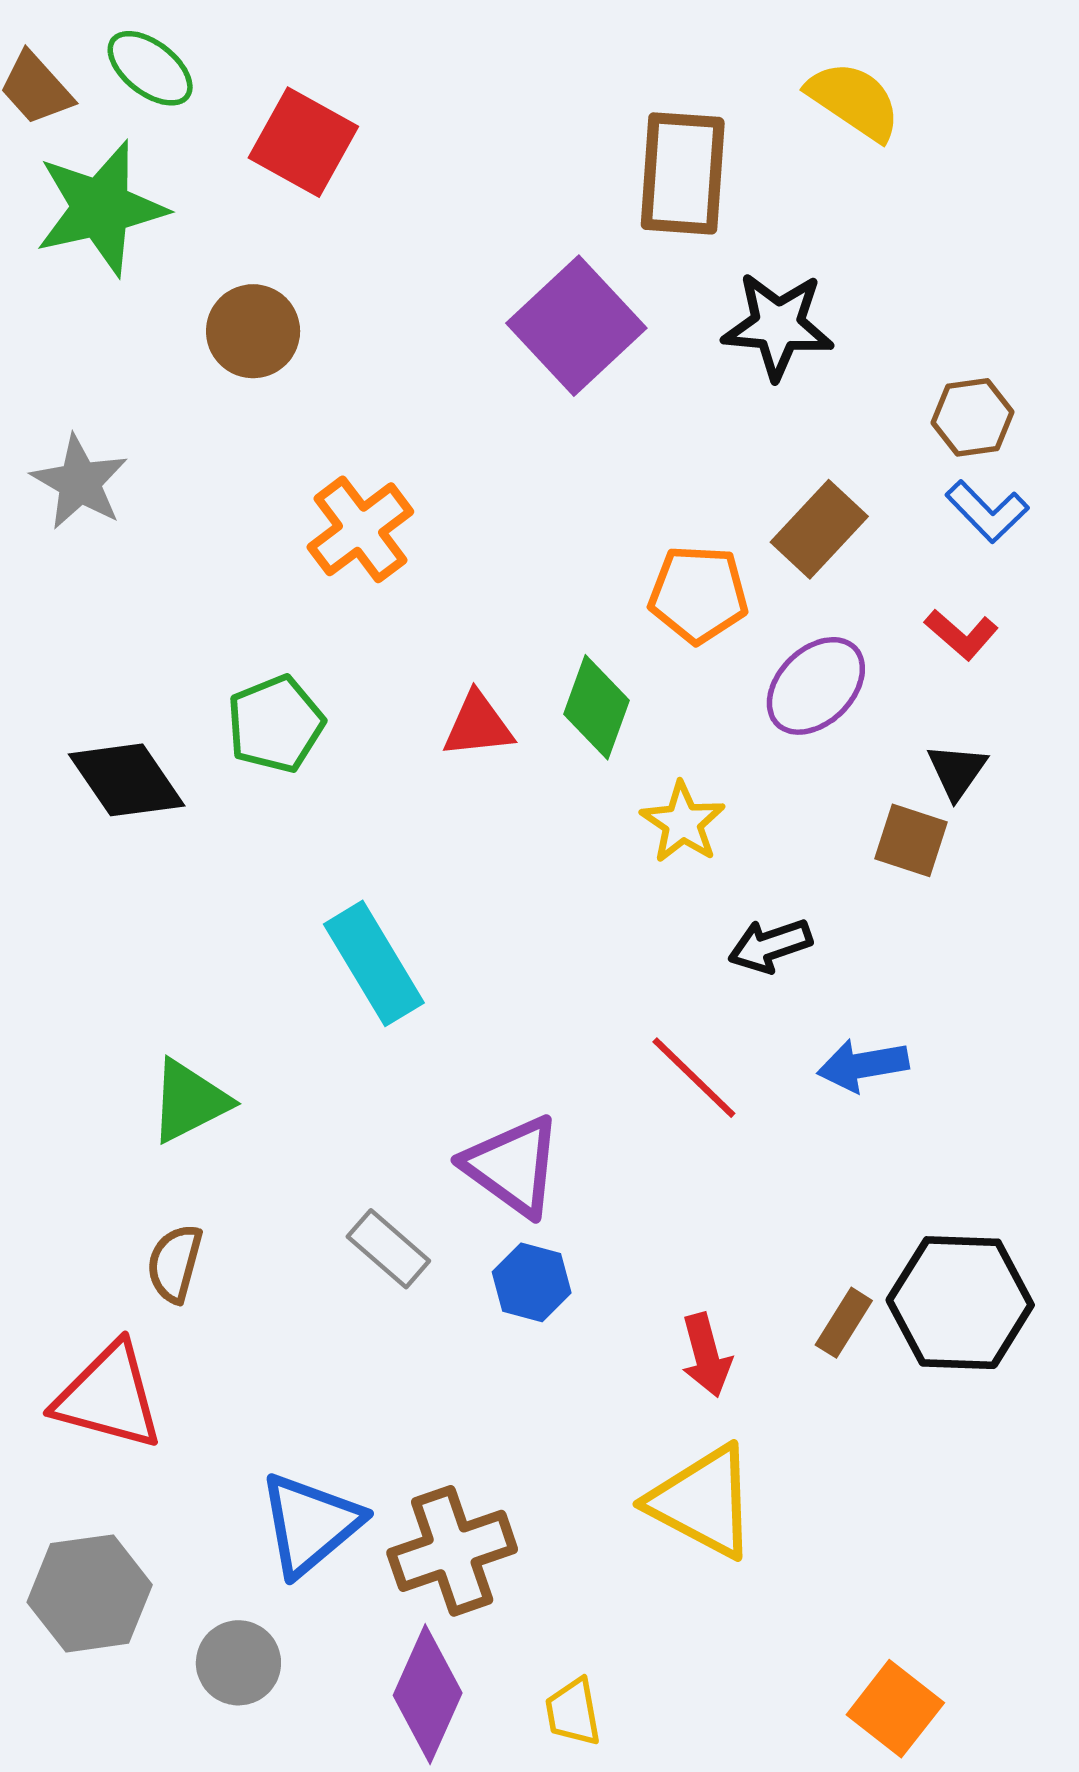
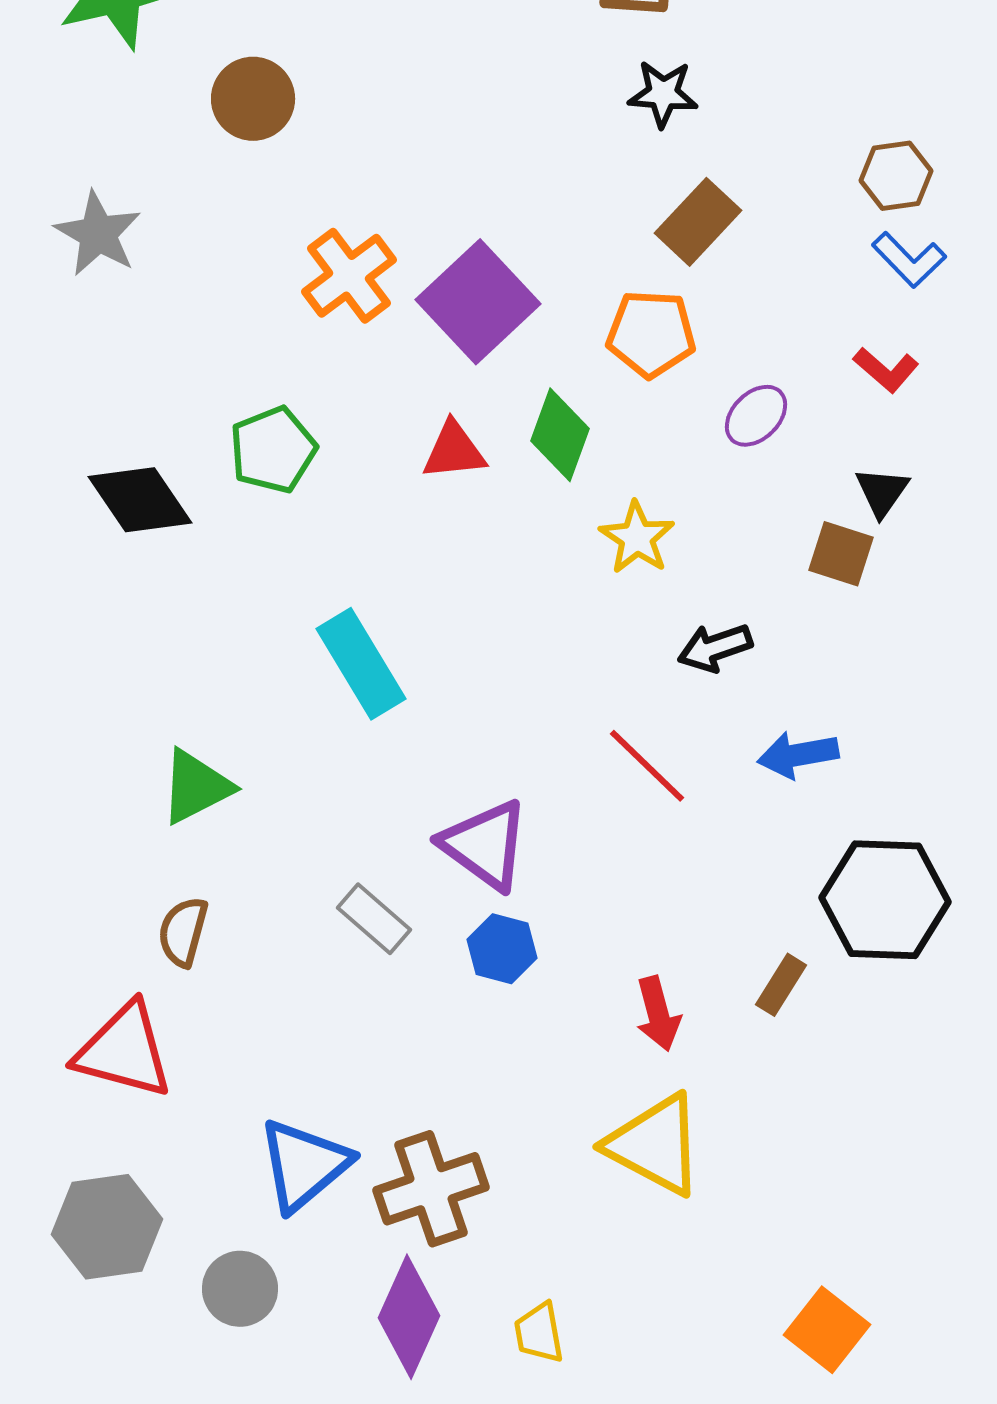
purple square: (576, 326) -> (478, 302), moved
black star: (778, 326) -> (663, 94), moved, size x0.7
brown rectangle: (819, 529) -> (698, 222), moved
purple ellipse: (816, 686) -> (756, 416), size x0.7
black hexagon: (960, 1303) -> (885, 900), moved

